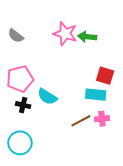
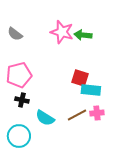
red square: (105, 76) -> (80, 78), moved
cyan semicircle: (47, 97) -> (45, 118), moved

